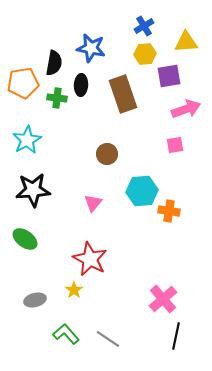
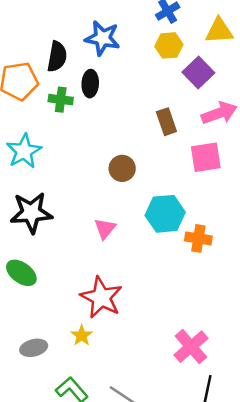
purple square: (169, 76) -> (198, 73), turned -35
brown rectangle: (123, 94) -> (166, 122), moved, size x0.6
pink square: (175, 145) -> (206, 157), size x1.5

